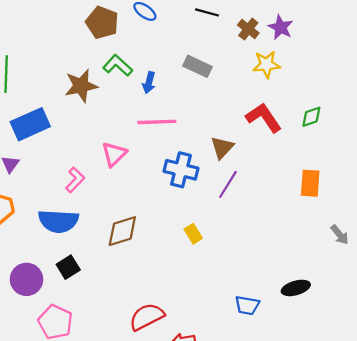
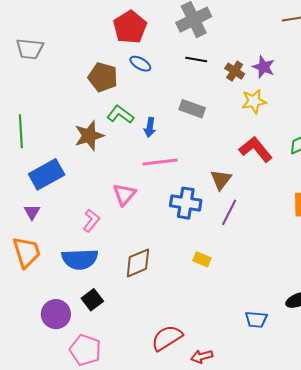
yellow rectangle: (193, 234) -> (202, 259), turned -30

